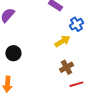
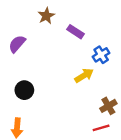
brown cross: (66, 67) -> (108, 106), moved

